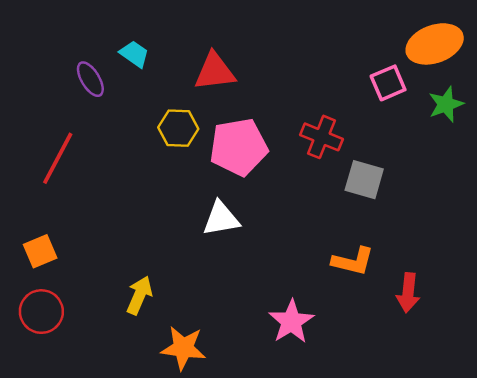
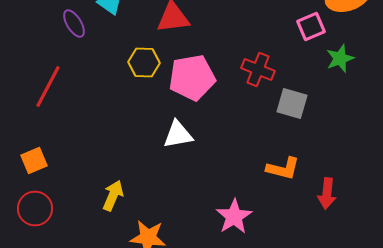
green star: (446, 104) -> (340, 58), moved

